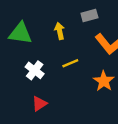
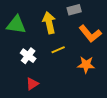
yellow arrow: (60, 31) -> (49, 23), size x1.5
orange star: (104, 81) -> (86, 65), turned -30

